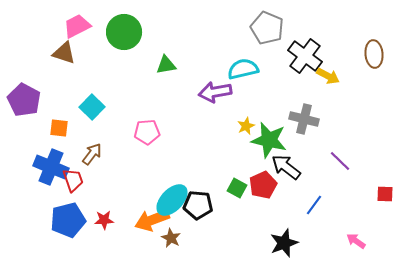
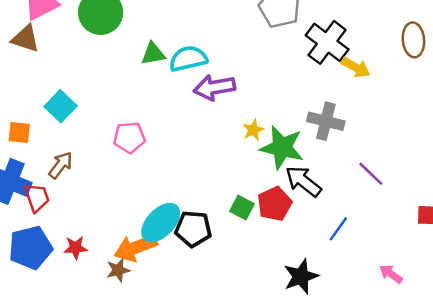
cyan semicircle: (243, 69) -> (188, 59), moved
brown star: (171, 238) -> (118, 270), moved, turned 30

